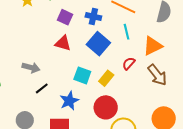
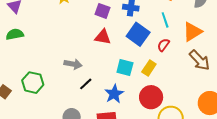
red semicircle: (129, 63) -> (163, 45), moved

